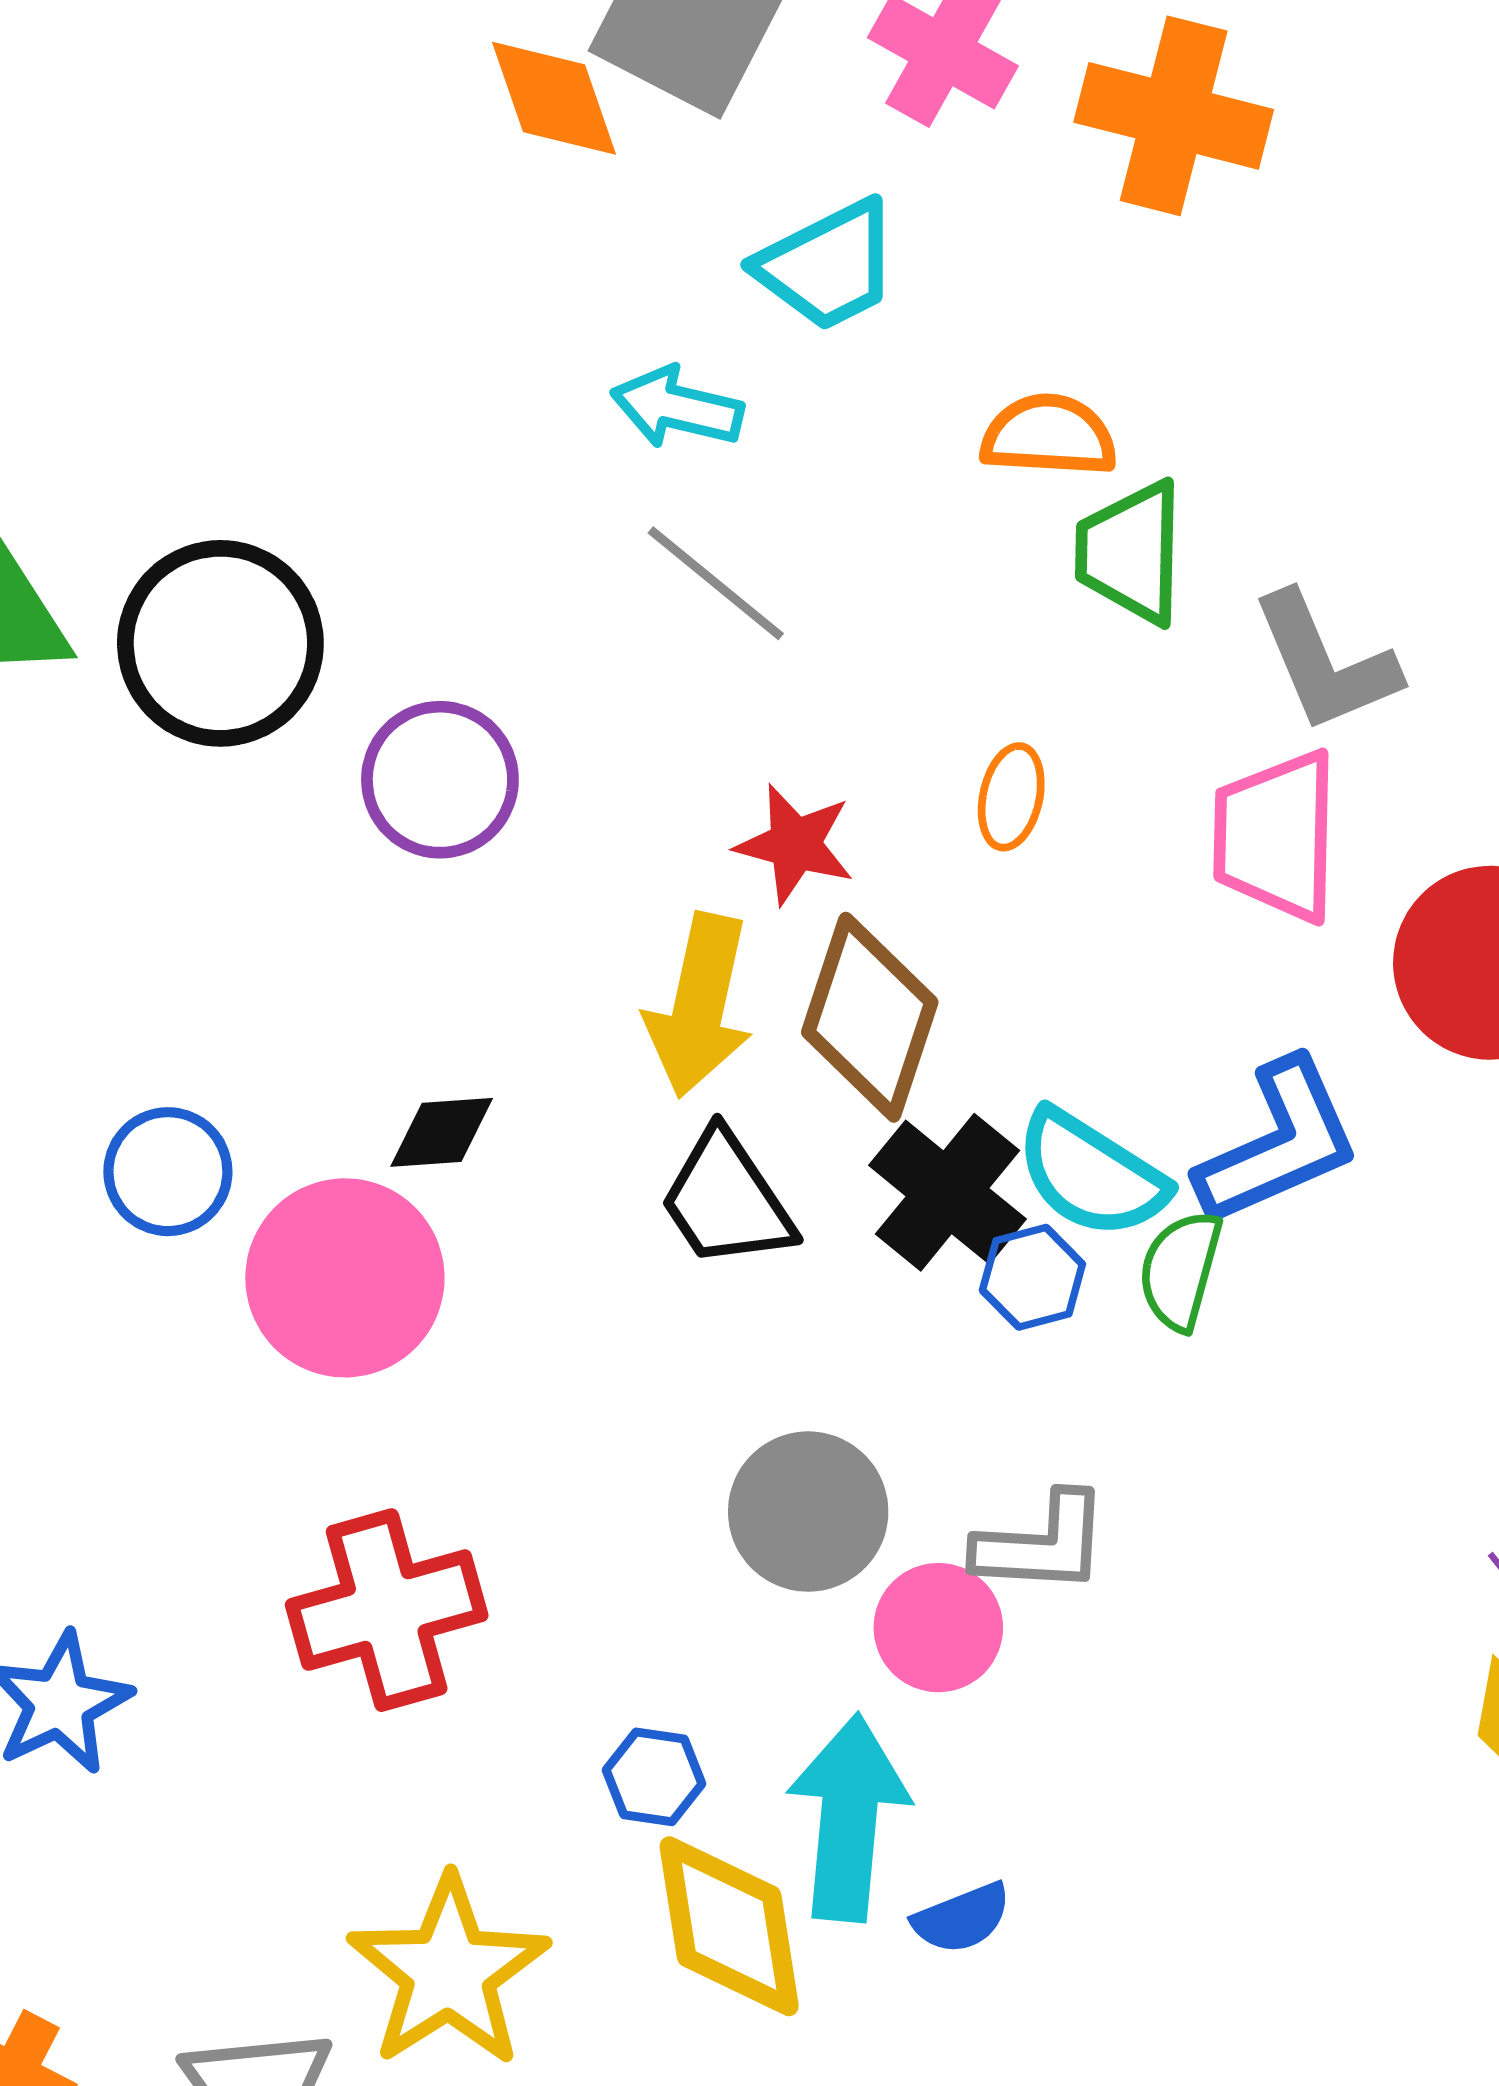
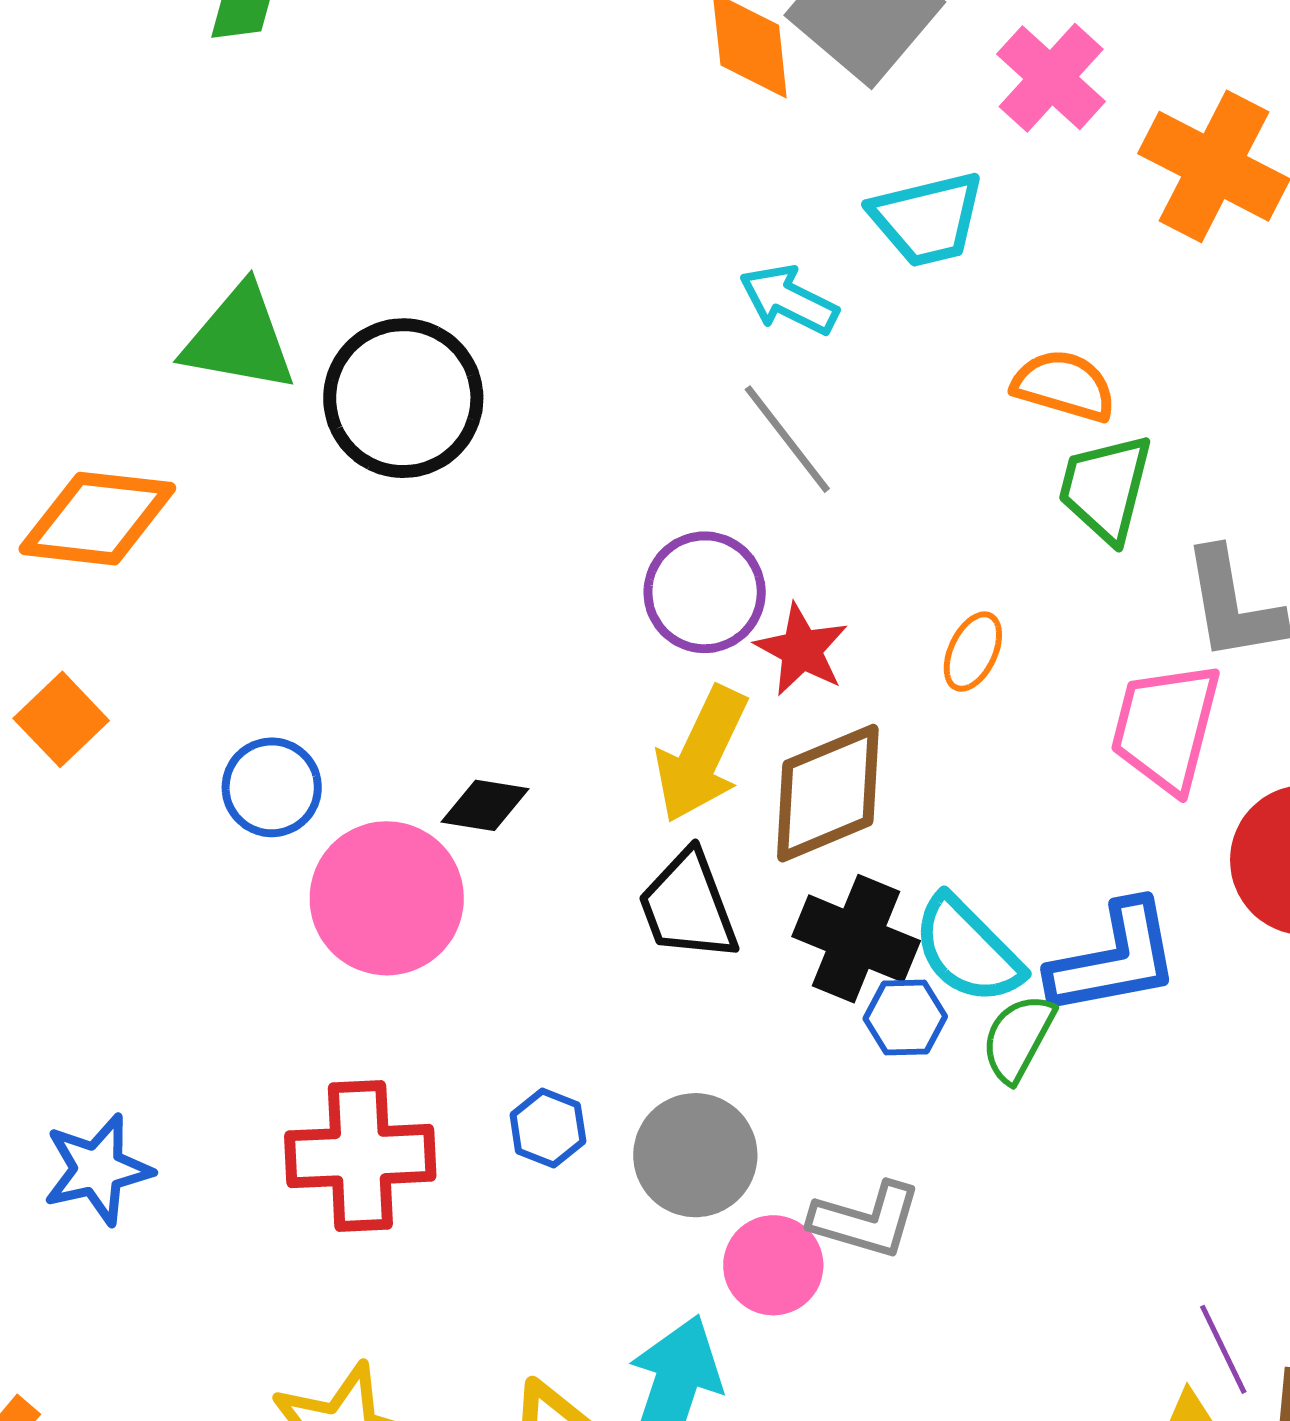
purple circle: (440, 780) -> (705, 592), moved
brown diamond: (870, 1017) -> (828, 793), turned 36
black cross: (948, 1192) -> (856, 939), turned -30
blue hexagon: (654, 1777) -> (548, 1128), moved

